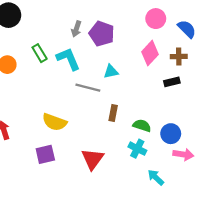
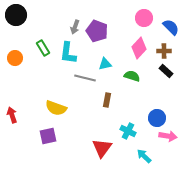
cyan L-shape: (68, 59) -> (68, 53), turned -150
black rectangle: (172, 82) -> (166, 71), moved, turned 56
green semicircle: (142, 126) -> (132, 76), moved
red triangle: (92, 159) -> (102, 148), moved

